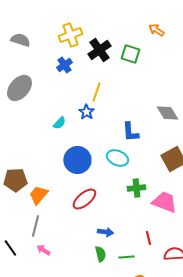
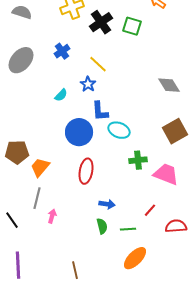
blue cross: (64, 65) -> (62, 51), moved
yellow line: (96, 92) -> (98, 64), turned -66
blue L-shape: (130, 132) -> (100, 111), moved
red ellipse: (84, 199) -> (86, 171), turned -40
red line: (148, 238) -> (150, 210), turned 56
pink arrow: (43, 250) -> (52, 216), moved, turned 72

